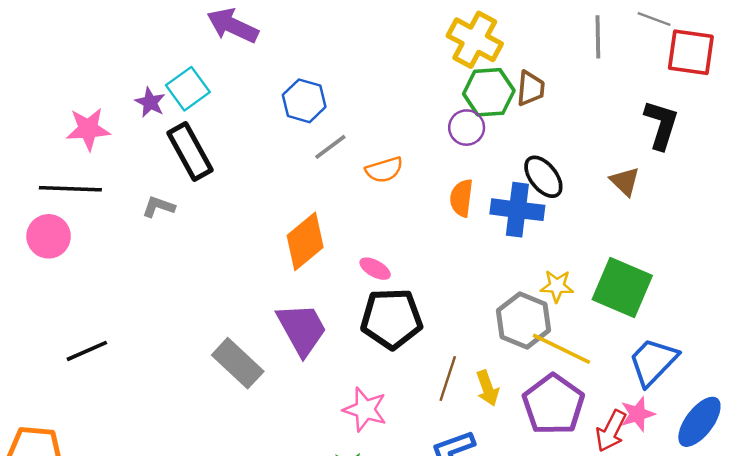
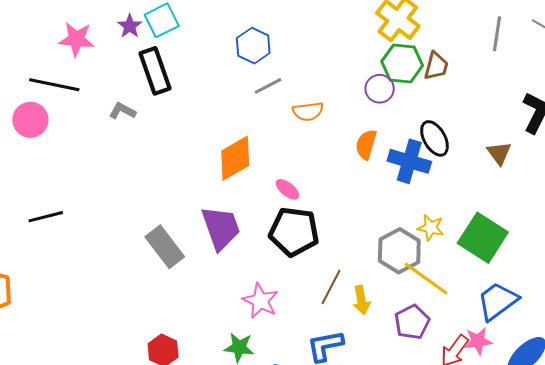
purple pentagon: (553, 404) -> (412, 322), size x0.7

